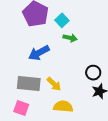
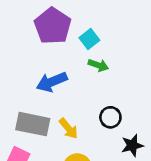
black circle: (93, 73) -> (110, 117), moved

